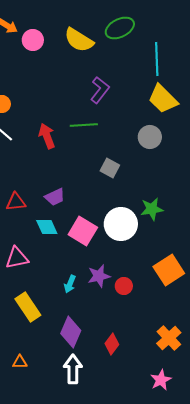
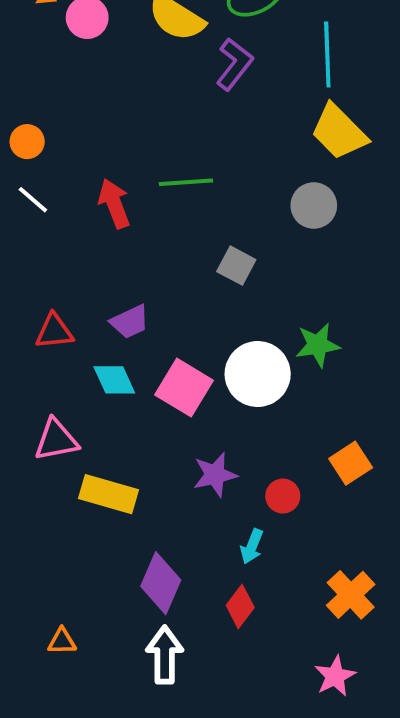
purple L-shape: (100, 90) -> (234, 64), moved
orange square: (169, 270) -> (351, 463), size x0.7
cyan arrow: (70, 284) -> (252, 546), moved
red circle: (124, 286) -> (283, 496), moved
yellow rectangle: (28, 307) -> (108, 494), moved, turned -40

